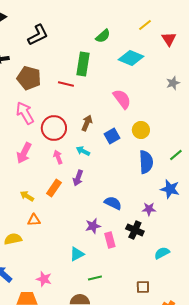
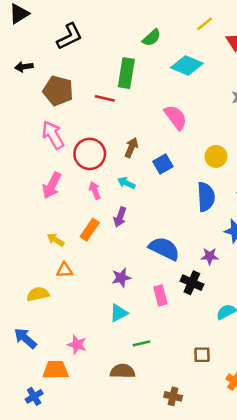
yellow circle: (141, 130) -> (216, 156), moved
blue semicircle: (113, 203) -> (164, 249), size x1.4
purple star: (93, 226) -> (121, 278), moved

